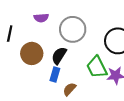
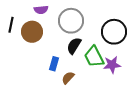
brown circle: (32, 53) -> (32, 32), moved
black semicircle: (59, 56) -> (74, 46), moved

